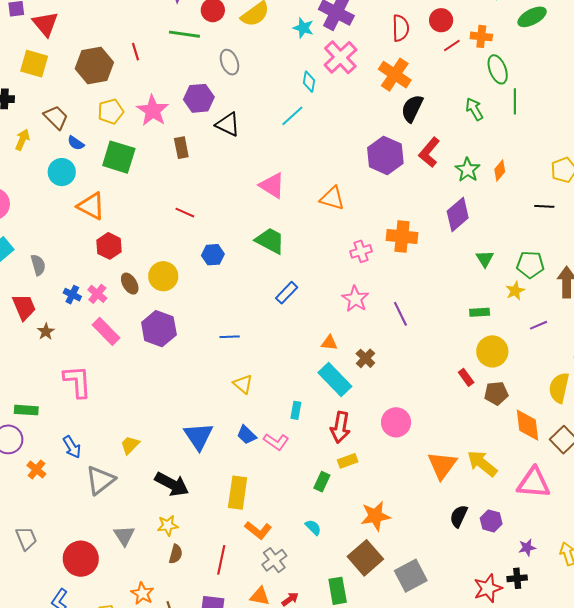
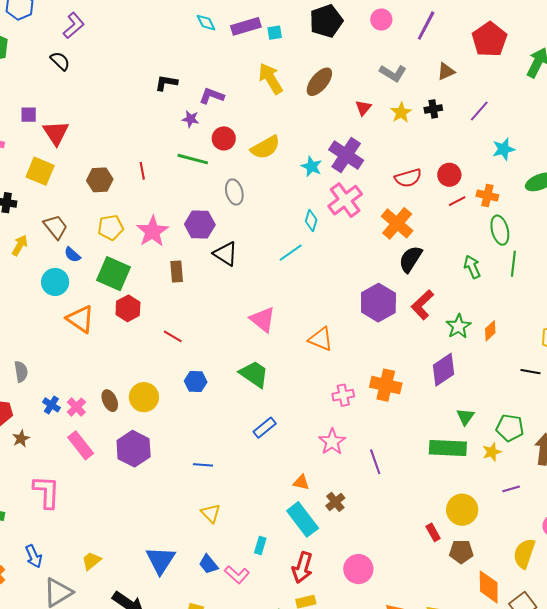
red semicircle: (401, 28) -> (408, 178), turned 68
brown hexagon: (94, 66) -> (100, 180), size x0.7
red hexagon: (109, 246) -> (128, 308), moved
green rectangle: (480, 312) -> (448, 448), moved, size x1.8

